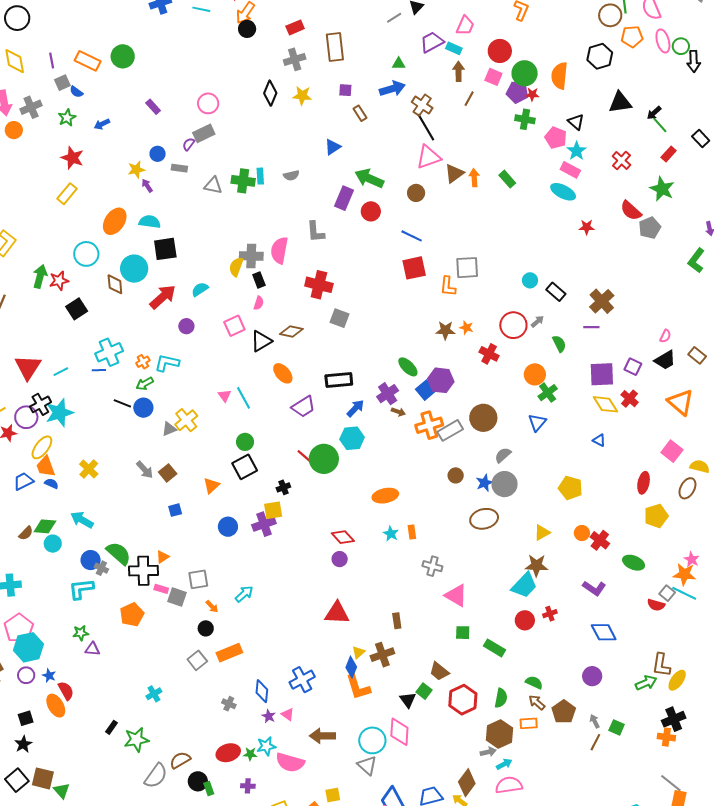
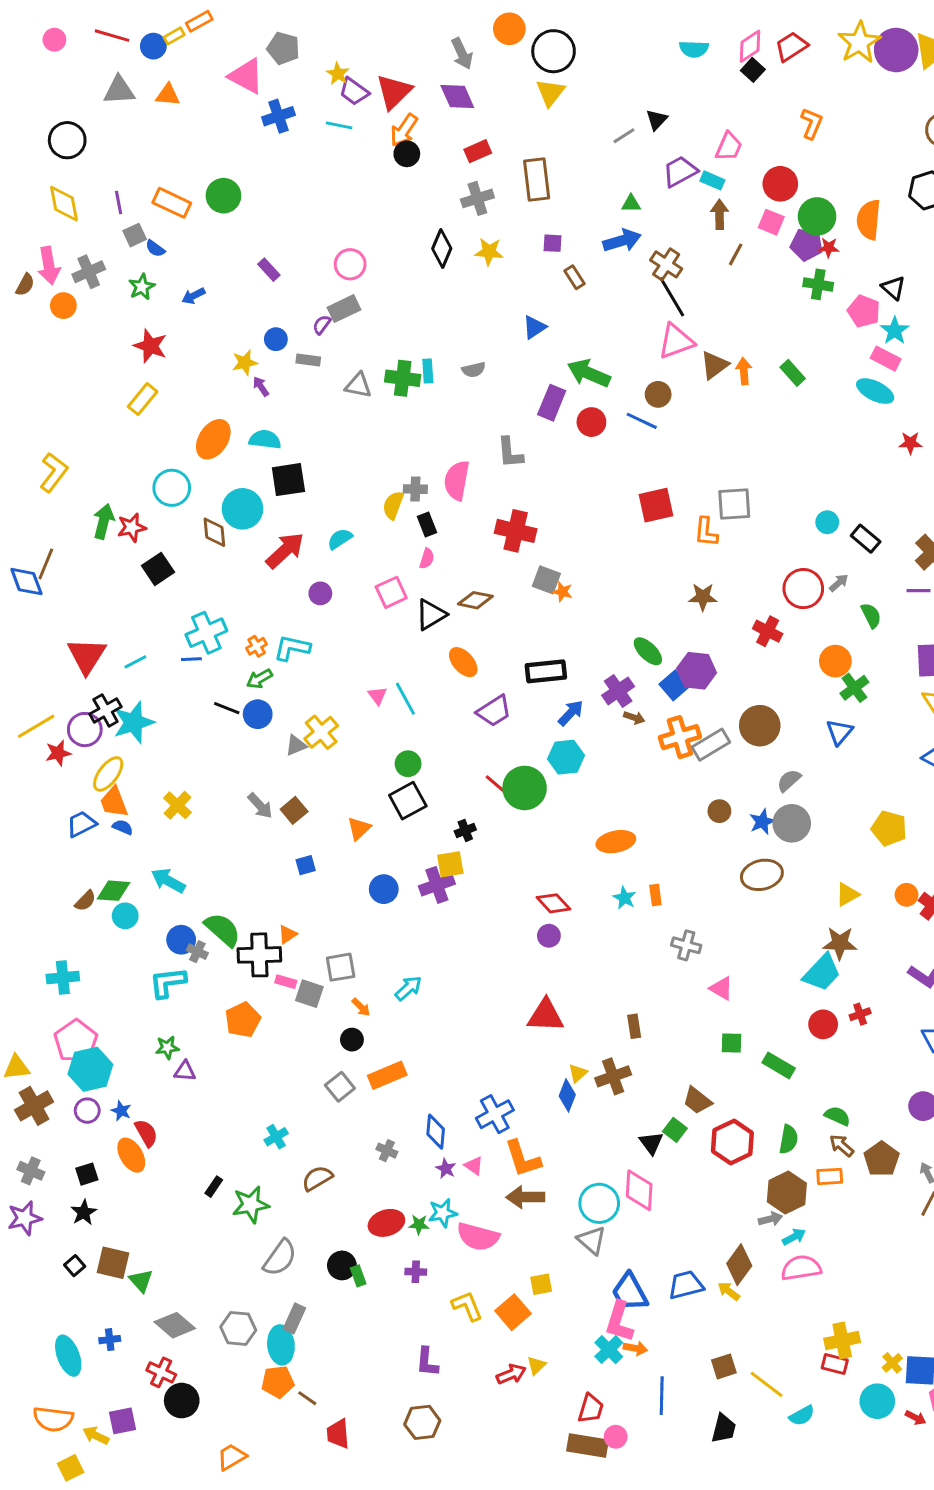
blue line: (412, 236) -> (642, 421), moved
gray cross: (251, 256) -> (415, 489), size x0.7
orange star: (466, 328) -> (563, 592), moved
pink triangle: (456, 595) -> (721, 988), size x0.7
orange L-shape: (358, 687) -> (523, 1159), moved
brown semicircle: (180, 760) -> (317, 1178), moved
black square: (17, 780) -> (75, 1266), size x0.6

